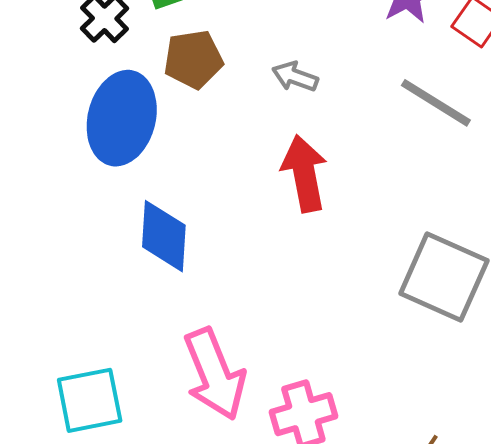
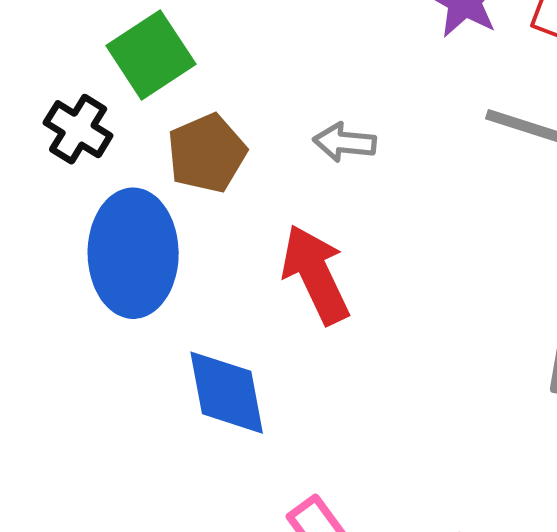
red arrow: (304, 173) -> (316, 274), moved

